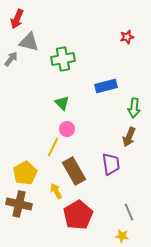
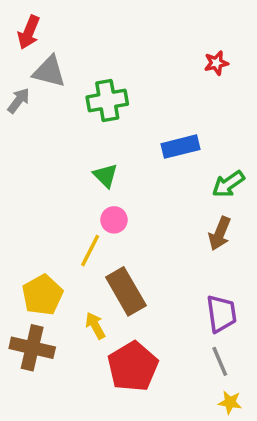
green arrow: (134, 108) -> (228, 184), turned 48
purple trapezoid: (111, 164) -> (221, 314), moved
yellow star: (122, 236) -> (230, 402), moved

